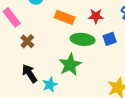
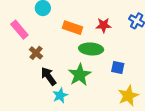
blue square: (110, 39) -> (118, 67), moved, turned 32
black arrow: (30, 73) -> (49, 76), moved

